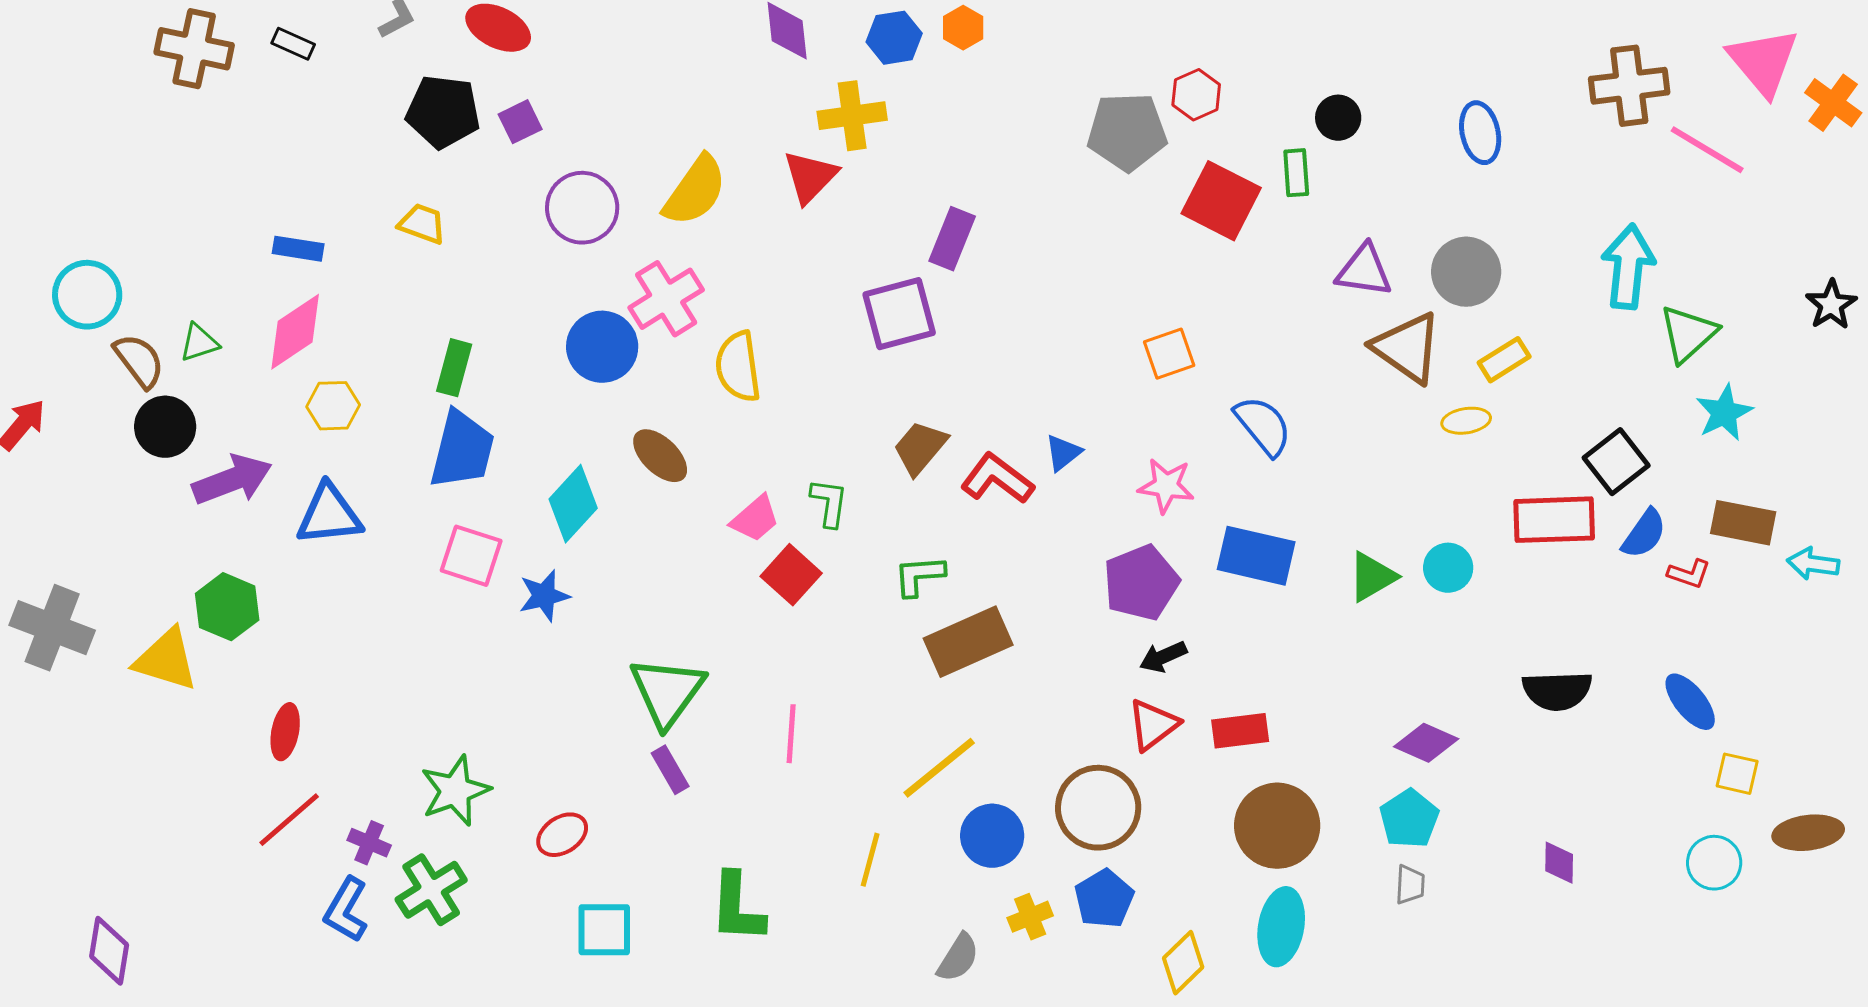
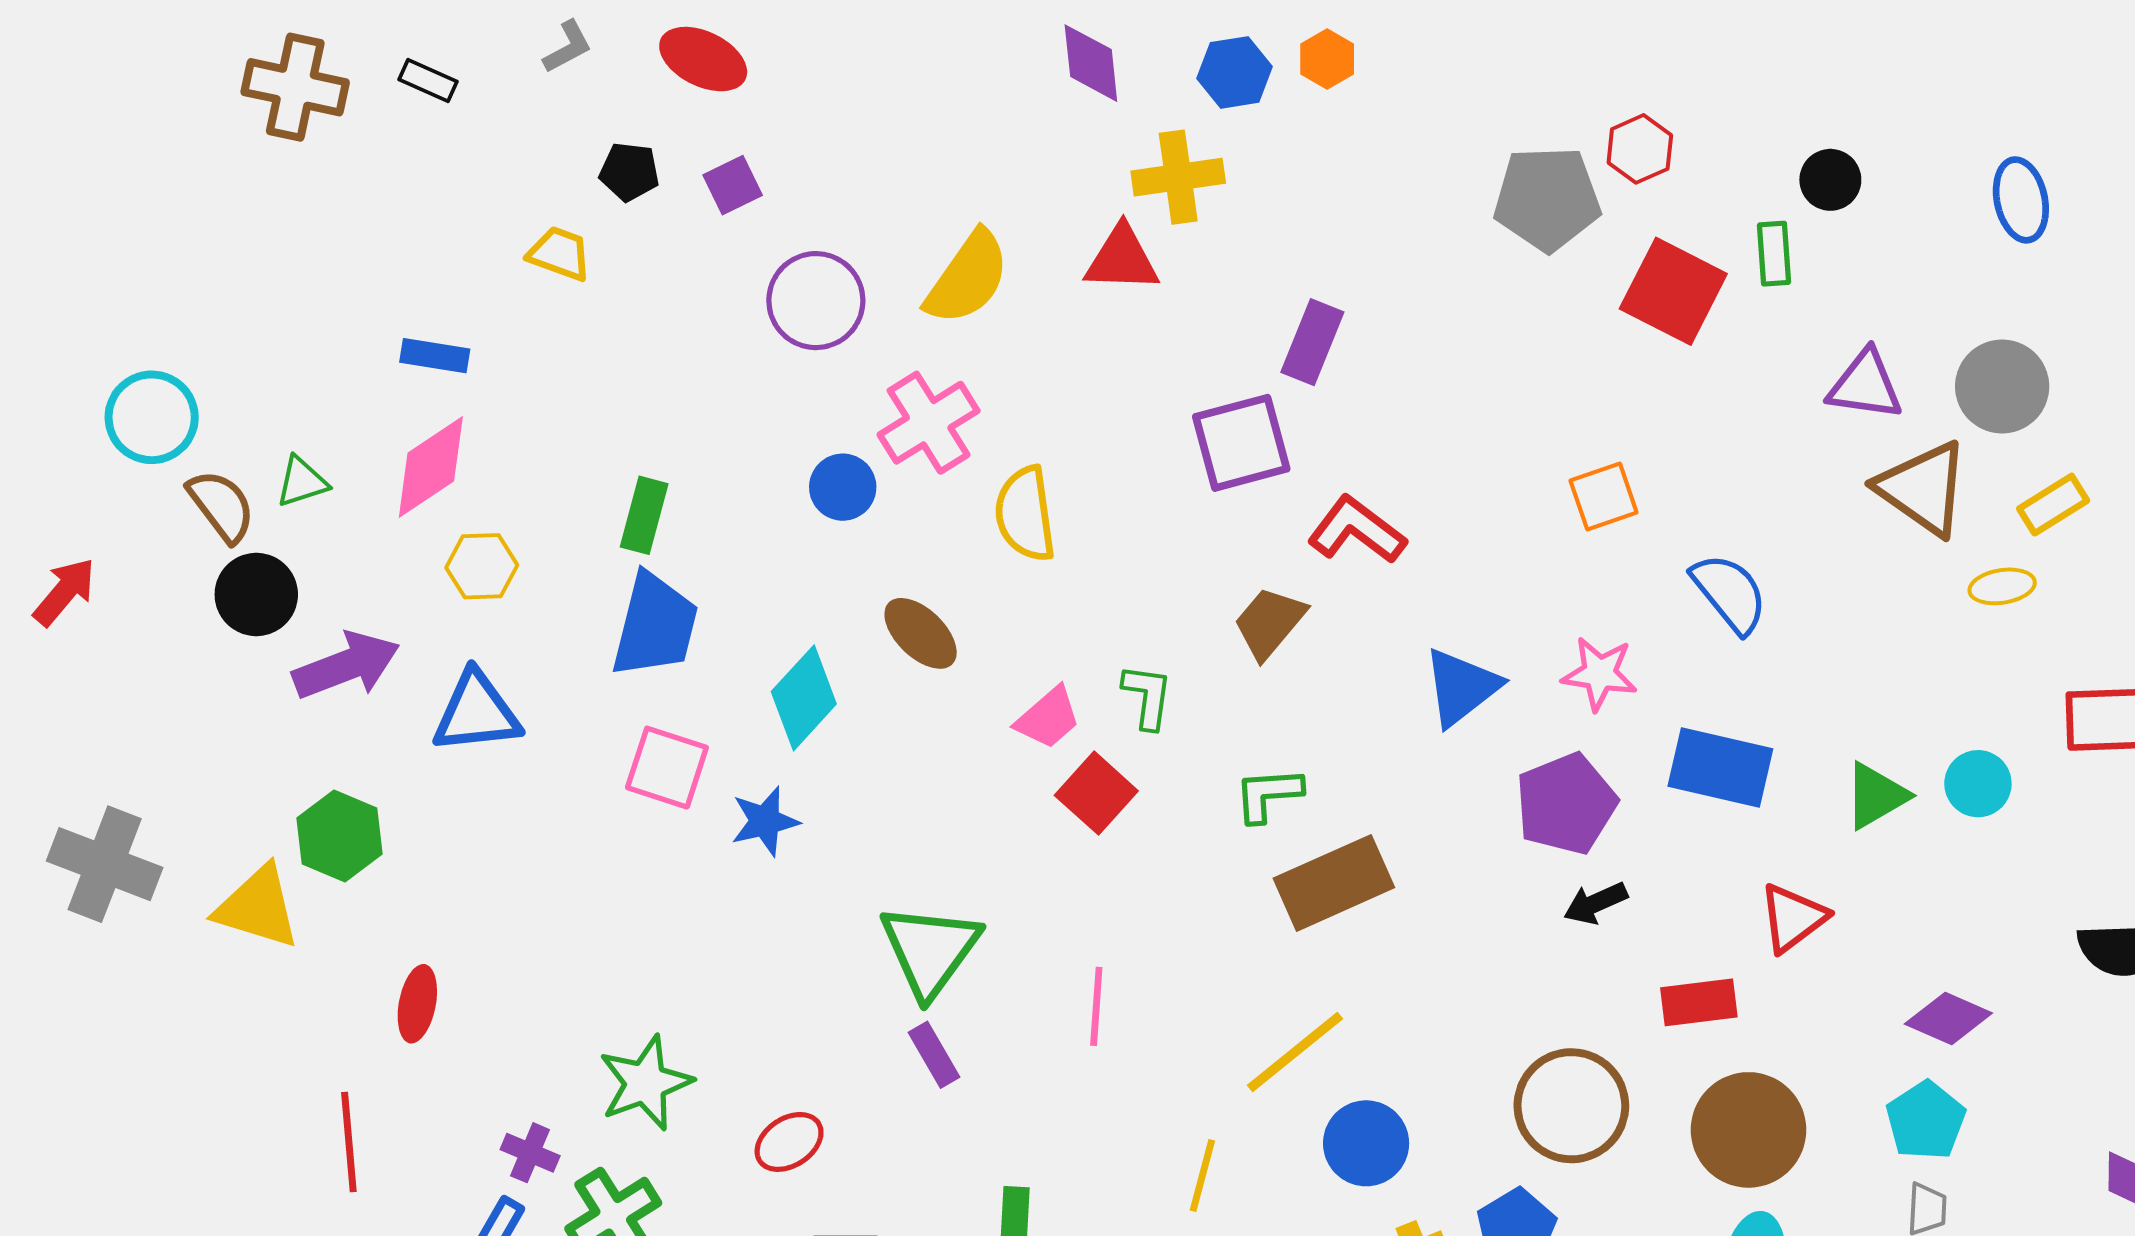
black pentagon: (443, 112) -> (629, 172), size x0.6
red triangle: (810, 177) -> (1122, 259), turned 48
yellow trapezoid: (422, 224) -> (560, 254), moved
blue circle: (602, 347) -> (843, 487), size x0.7
blue triangle: (1063, 453) -> (1461, 687), moved, size x1.6
red L-shape: (997, 479) -> (1357, 530), moved
red triangle: (1153, 725) -> (1793, 918), moved
brown circle: (1098, 808) -> (1571, 1106), moved
red line: (289, 820) -> (349, 1142), moved, turned -54

